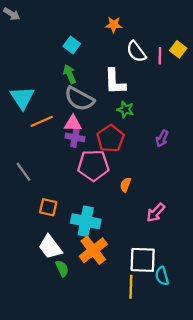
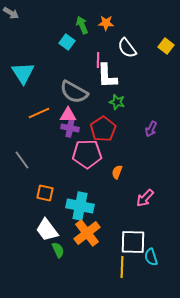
pink line: (160, 56) -> (98, 60), moved
green arrow: (70, 74) -> (82, 25), moved
cyan triangle: (22, 98) -> (23, 73), moved

